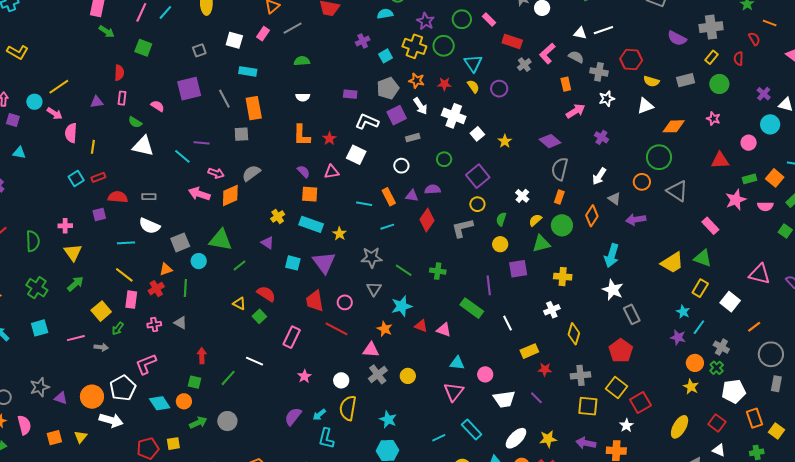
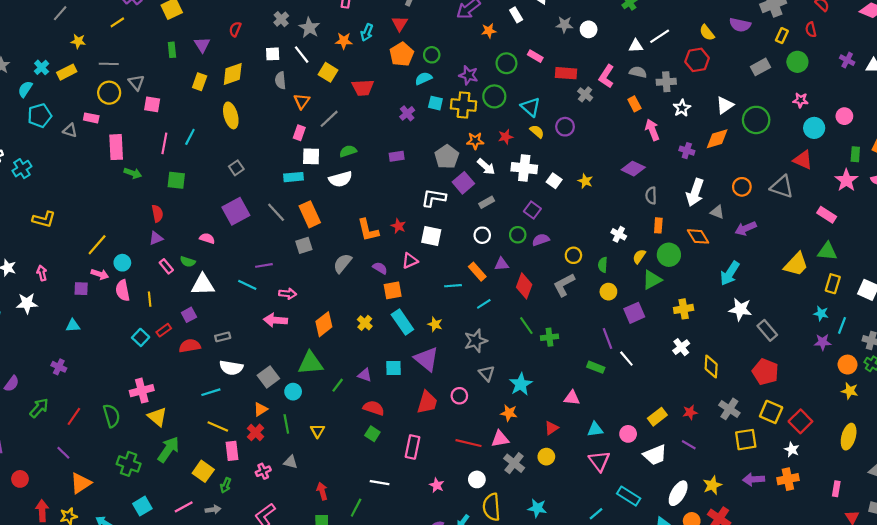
white square: (234, 40) -> (311, 156), moved
cyan square: (386, 56) -> (435, 103), moved, turned -32
yellow semicircle: (651, 81) -> (707, 33), moved, turned 49
purple rectangle: (350, 94) -> (397, 156), moved
white semicircle: (303, 97) -> (340, 179), moved, size x1.5
pink rectangle: (122, 98) -> (166, 266), moved, turned -32
cyan circle: (34, 102) -> (122, 263), moved
purple triangle: (97, 102) -> (156, 238), moved
pink arrow: (576, 111) -> (652, 130), turned -66
purple square: (13, 120) -> (81, 289), moved
cyan circle: (770, 124) -> (814, 128), moved
orange diamond: (674, 126) -> (717, 139), moved
green circle: (659, 157) -> (756, 120), moved
green circle: (444, 159) -> (518, 235), moved
red triangle: (720, 160) -> (803, 160), moved, turned 42
gray semicircle: (560, 169) -> (651, 196), size x0.7
gray semicircle: (251, 173) -> (342, 263), moved
purple square: (478, 176) -> (532, 210), moved, size x0.7
white arrow: (599, 176) -> (695, 193), size x1.4
green rectangle: (750, 179) -> (855, 154), turned -56
purple semicircle: (433, 189) -> (541, 240), moved
orange diamond: (230, 195) -> (324, 324), moved
purple square: (99, 215) -> (189, 315), moved
orange diamond: (592, 216) -> (698, 236), turned -50
cyan rectangle: (311, 224) -> (402, 322), turned 50
pink cross: (65, 226) -> (142, 391), size x1.5
purple triangle: (267, 243) -> (365, 375), moved
cyan arrow: (612, 256) -> (730, 273), turned 30
green line: (404, 270) -> (526, 326), moved, turned 36
green arrow: (75, 284) -> (168, 449), size x1.4
red trapezoid: (315, 301) -> (427, 402), turned -140
yellow triangle: (239, 304) -> (317, 431), moved, turned 48
green rectangle: (472, 308) -> (596, 367), size x0.7
white line: (508, 323) -> (626, 359), moved
red triangle: (421, 326) -> (551, 428), moved, turned -40
red line: (337, 329) -> (468, 443), moved
yellow rectangle: (529, 351) -> (657, 417), moved
gray cross: (580, 375) -> (729, 409), turned -36

